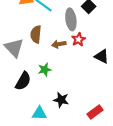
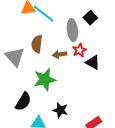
black triangle: (102, 56) -> (93, 62), moved
green star: (45, 70) -> (45, 79), size x1.6
black semicircle: (23, 81) -> (23, 102), moved

